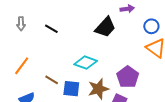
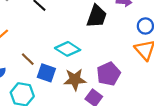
black trapezoid: (105, 27) -> (97, 16), turned -35

